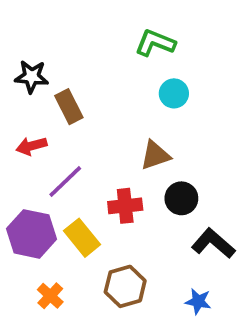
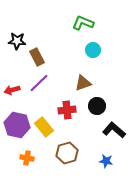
red arrow: (32, 146) -> (12, 90), moved
purple line: (65, 181) -> (39, 83), moved
orange cross: (50, 296) -> (27, 158), turned -32

